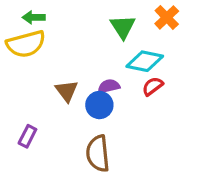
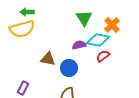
orange cross: (167, 17) -> (112, 25), moved
purple semicircle: (109, 86) -> (79, 45), moved
brown triangle: (67, 91) -> (48, 59), turned -42

